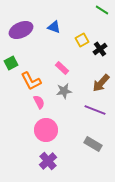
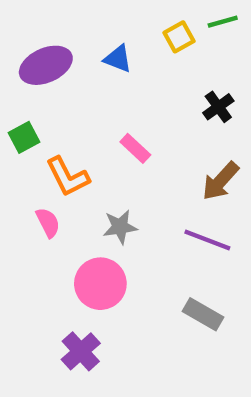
green line: (102, 10) -> (223, 22), turned -48
yellow square: (82, 40) -> (179, 37), moved
gray star: (64, 91) -> (120, 227), moved
pink semicircle: (39, 102) -> (48, 223), moved
purple cross: (48, 161) -> (81, 351), moved

